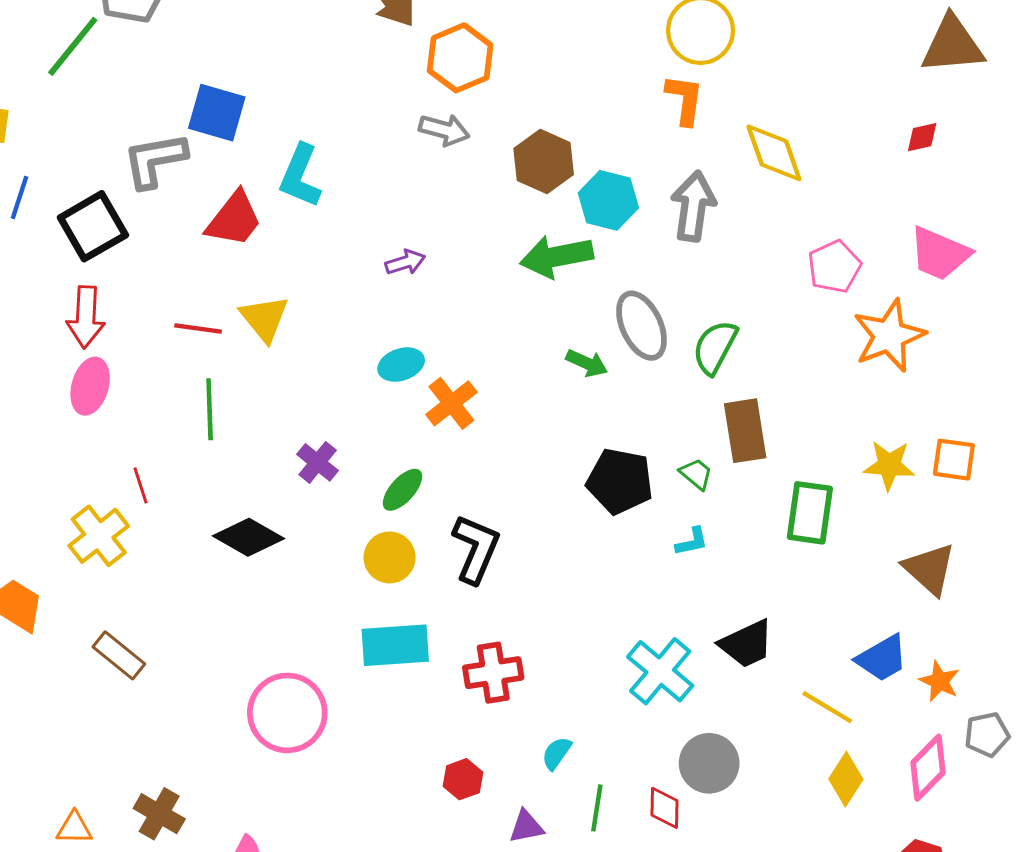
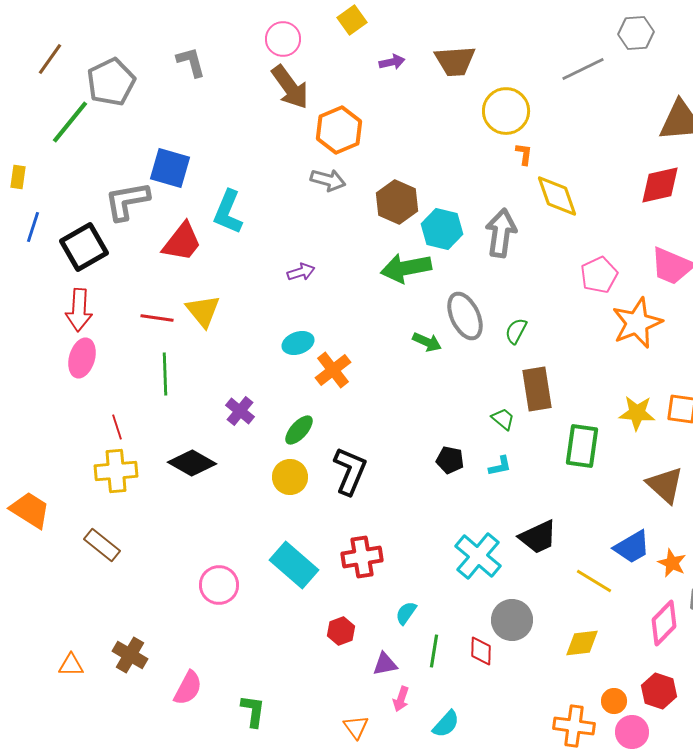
orange L-shape: (685, 100) -> (524, 154), moved, size x0.6
red diamond: (922, 137) -> (660, 185), size x1.8
green semicircle: (715, 347) -> (516, 331), size x0.7
black pentagon: (620, 481) -> (450, 460), moved, size x0.6
yellow cross: (99, 536) -> (116, 471), moved, turned 33
cyan rectangle: (395, 645) -> (294, 565), moved, turned 45
pink circle: (287, 713) -> (219, 585), size x0.7
yellow diamond: (846, 779) -> (582, 643), moved, turned 51

